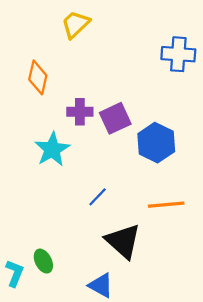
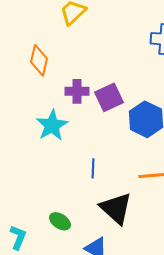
blue line: (98, 197) -> (93, 168), turned -42
green ellipse: (43, 261) -> (60, 221), moved, turned -30

